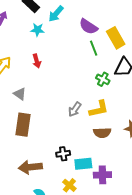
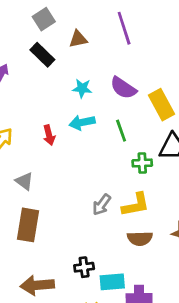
cyan arrow: (56, 14) -> (82, 122), moved, turned 36
cyan star: (37, 30) -> (82, 88), moved
green line: (94, 48) -> (121, 131), moved
green cross: (103, 79) -> (142, 163), turned -32

